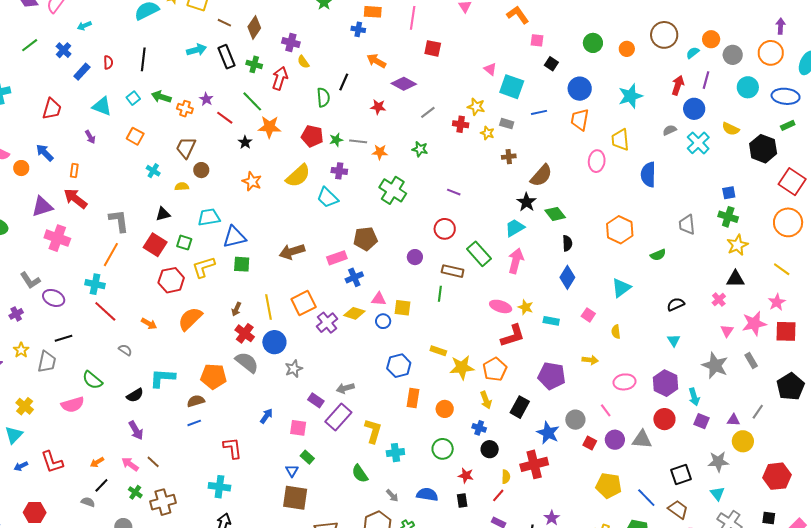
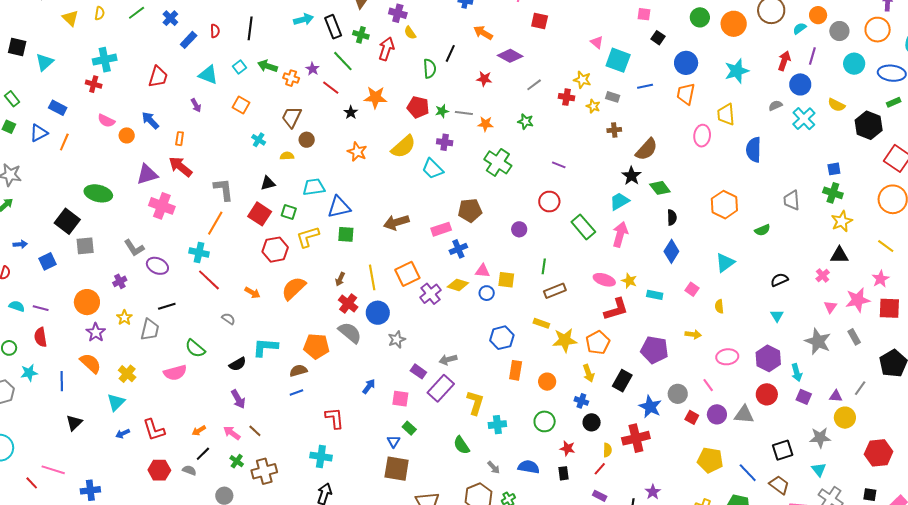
orange circle: (627, 49) -> (734, 24), size x1.6
green line: (252, 101) -> (343, 61), moved
brown rectangle: (453, 271) -> (555, 291), moved, turned -35
red hexagon: (35, 513) -> (159, 470), moved

